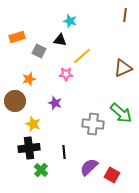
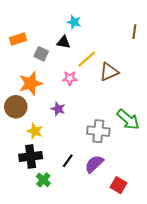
brown line: (125, 15) -> (134, 32), moved
brown triangle: (123, 68) -> (109, 72), moved
orange star: (29, 79) -> (31, 83), size x1.6
black line: (64, 152) -> (68, 161), turned 40
purple semicircle: (89, 167) -> (94, 164), moved

